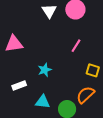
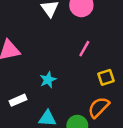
yellow square: (93, 70) -> (106, 77), turned -32

